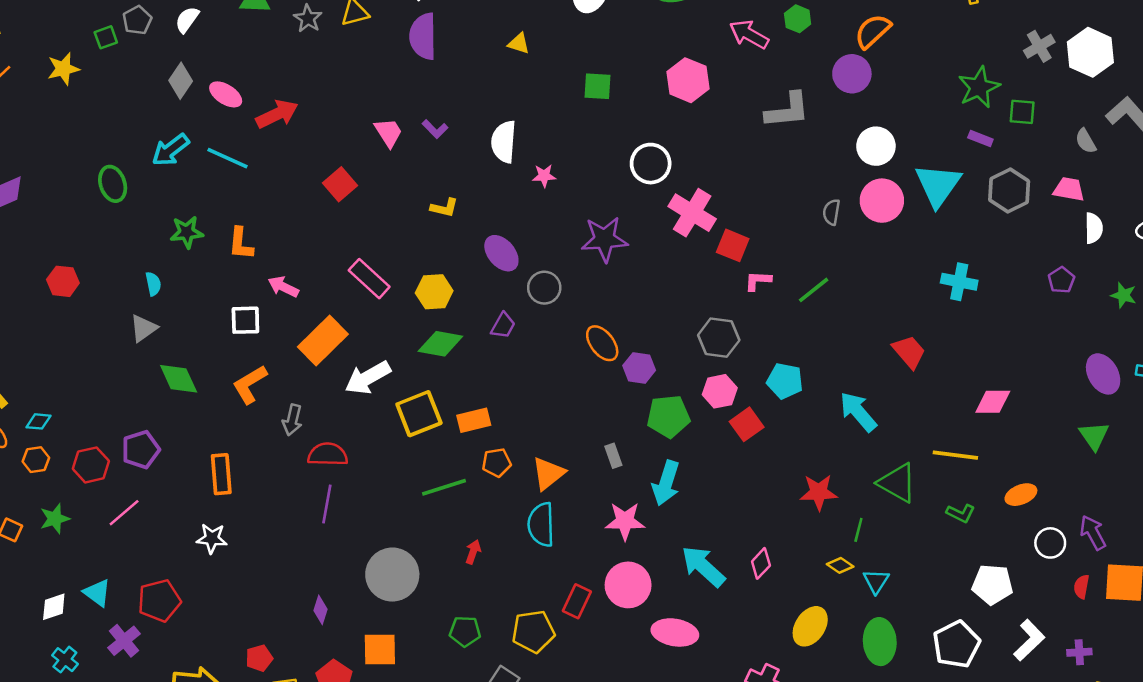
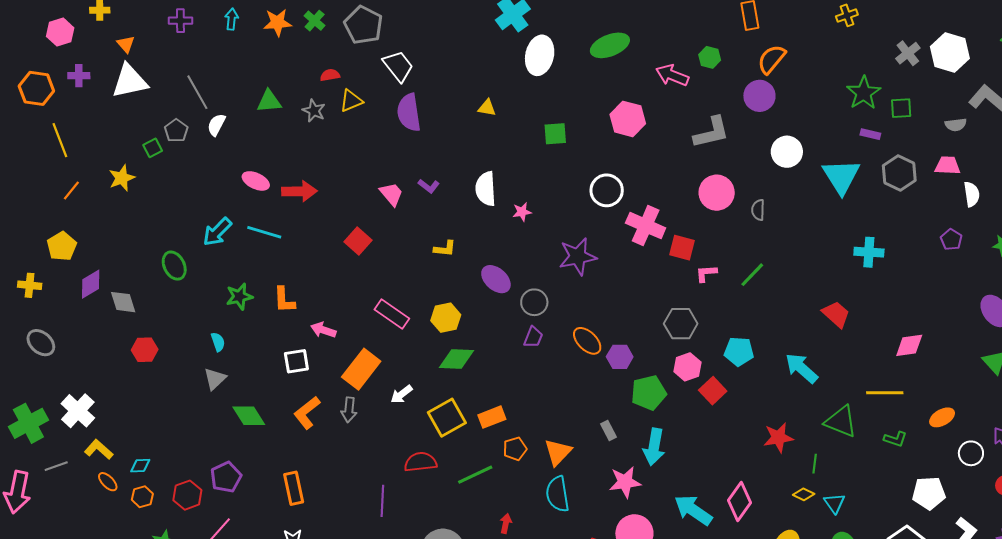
gray diamond: (181, 81) -> (123, 302), moved, turned -44
red arrow: (277, 114) -> (299, 191), turned 32
gray semicircle: (1086, 141) -> (956, 125), turned -60
pink circle: (882, 201) -> (717, 193), moved
purple trapezoid: (503, 326) -> (533, 337), moved
white arrow: (368, 378) -> (401, 394), size x0.6
gray arrow: (292, 420) -> (349, 410), moved
red semicircle: (328, 454) -> (420, 462), moved
pink diamond: (761, 563) -> (739, 501), size x1.5

